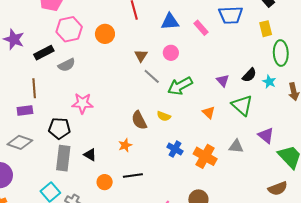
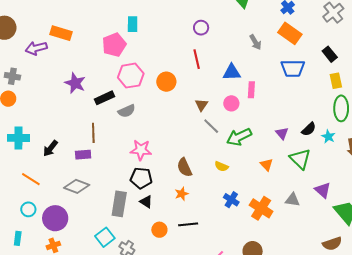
pink rectangle: (201, 28) -> (251, 90), moved, turned 42
yellow rectangle: (266, 29) -> (336, 81), moved
brown semicircle: (139, 120) -> (184, 167), moved
black pentagon: (59, 128) -> (141, 178), moved

